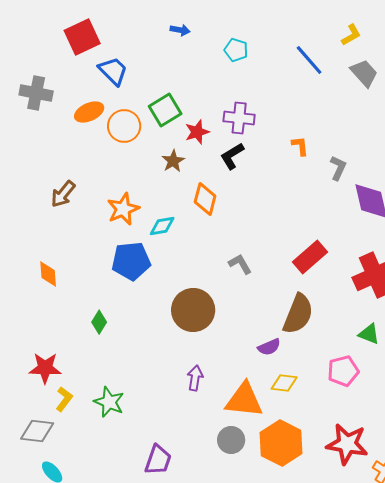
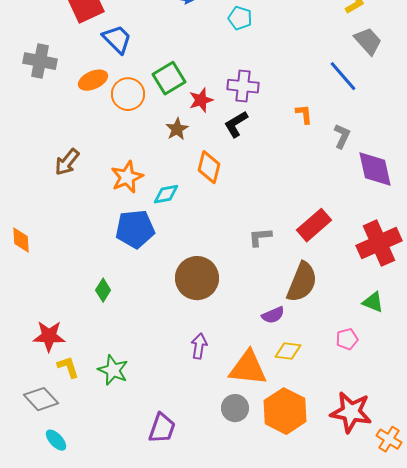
blue line: (309, 60) -> (343, 76), moved
gray L-shape: (240, 264) -> (260, 237), moved, turned -65
orange diamond: (48, 274) -> (21, 240), moved
pink pentagon: (343, 371) -> (347, 339), size x0.7
yellow L-shape: (64, 399) -> (68, 367), turned -55
gray diamond: (37, 431) -> (41, 399), turned 40

